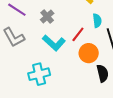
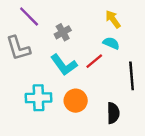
cyan semicircle: (97, 21) -> (111, 43), moved, turned -72
orange circle: (89, 53) -> (76, 101), moved

